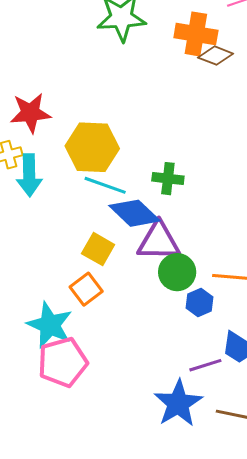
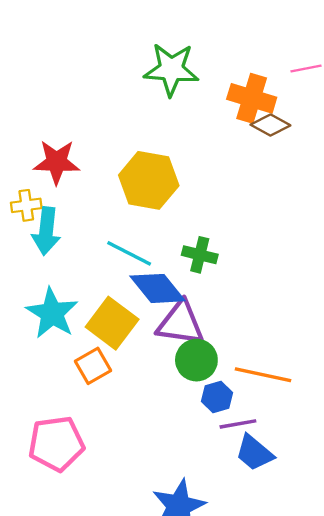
yellow hexagon: (92, 147) -> (149, 180), moved
yellow square: (98, 249) -> (112, 323), size x1.4
cyan star: (50, 325) -> (52, 313), moved
purple line: (205, 365) -> (238, 424), moved

